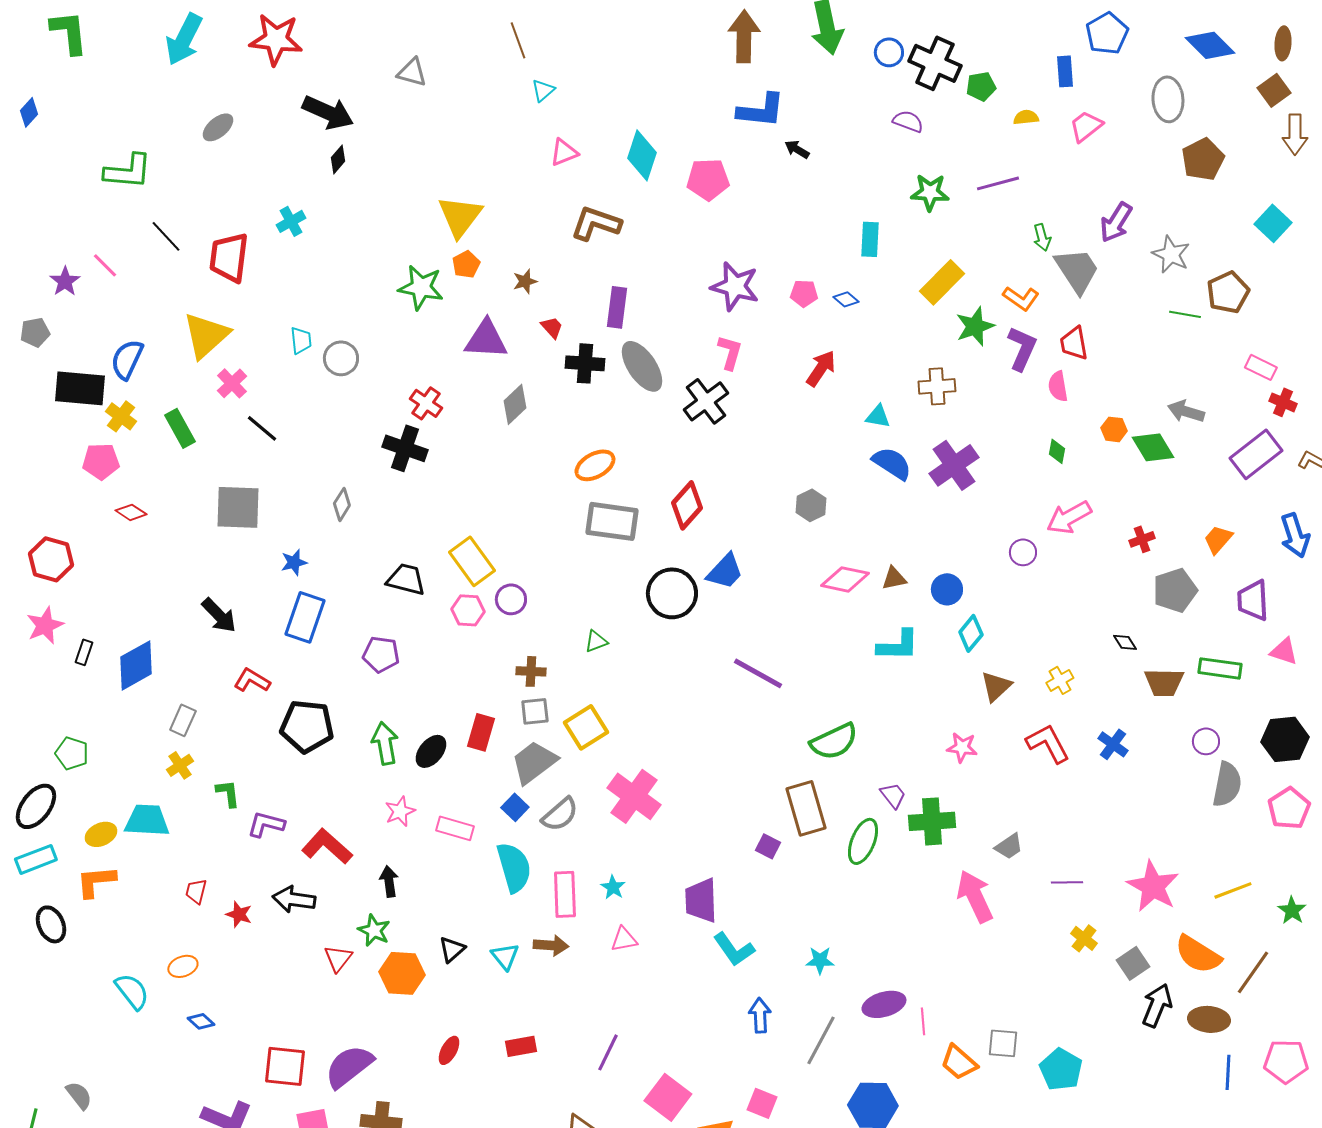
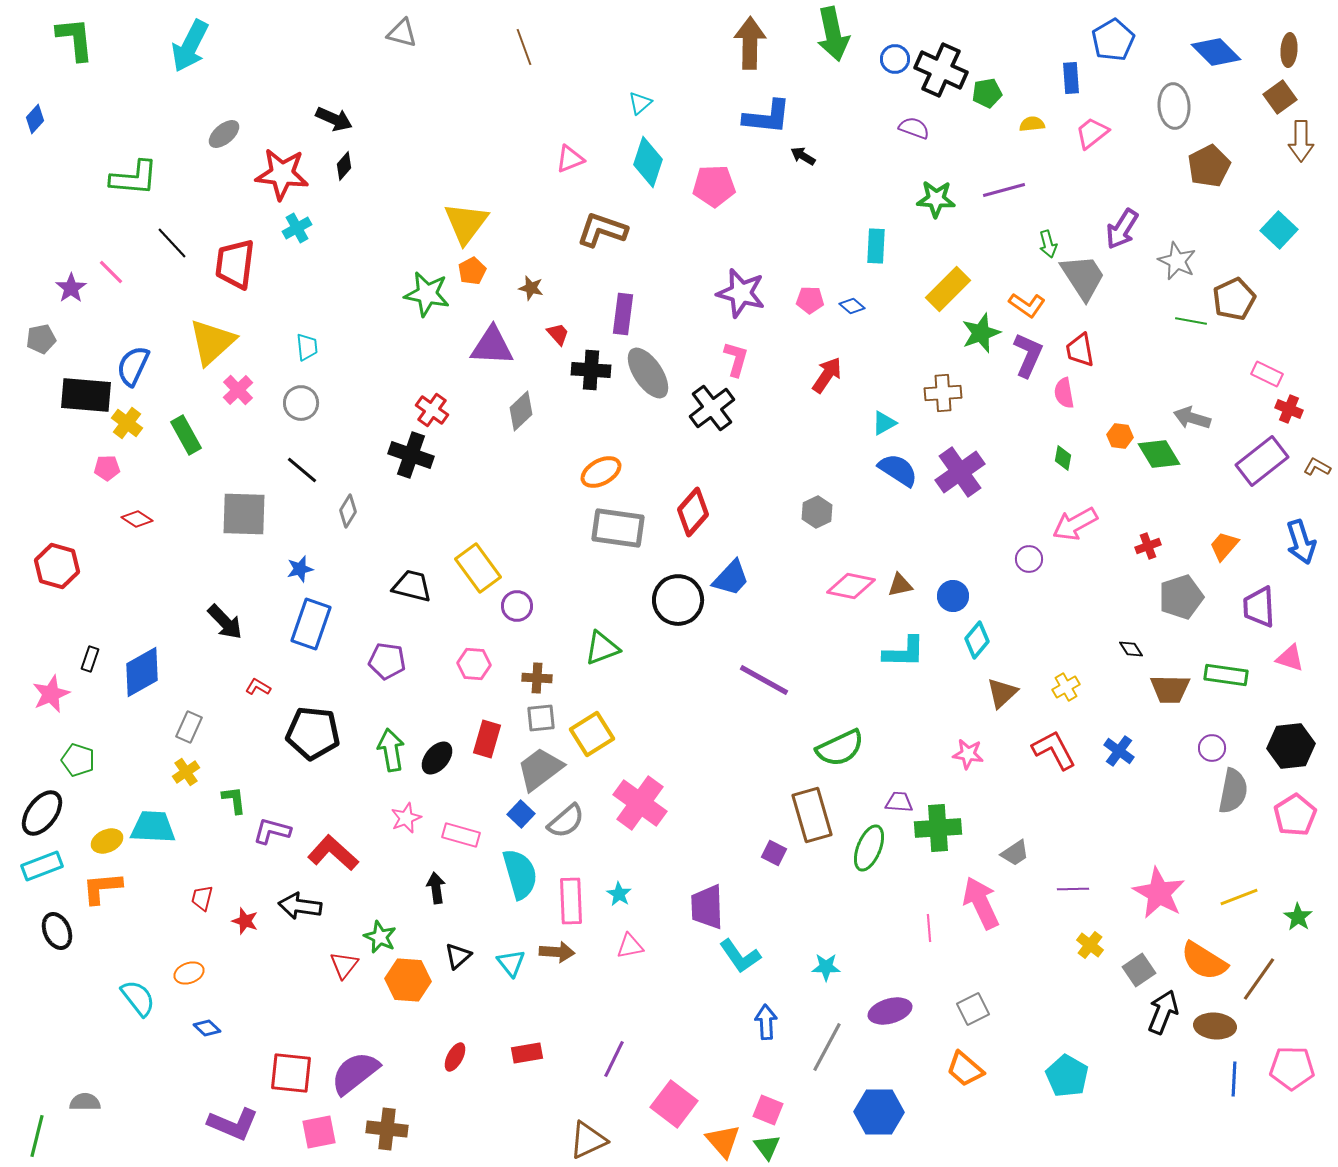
red star: (276, 39) -> (282, 174), moved
gray triangle: (412, 72) -> (402, 33), moved
cyan triangle: (543, 90) -> (640, 103), moved
black arrow: (328, 112) -> (334, 119), size x0.7
brown star: (525, 281) -> (531, 288), turned 30
gray circle: (341, 358) -> (301, 403), moved
cyan triangle: (878, 416) -> (884, 423), turned -40
black line: (262, 428) -> (302, 470), moved
pink pentagon: (101, 461) -> (107, 468), size x0.7
pink hexagon: (468, 610) -> (474, 664), moved
pink star: (45, 625) -> (51, 694), moved
green triangle: (596, 641) -> (602, 648), size x1.5
red L-shape: (252, 680) -> (258, 687), size x0.7
purple trapezoid: (893, 795) -> (899, 802), turned -48
black arrow: (389, 881) -> (436, 888), moved
pink line: (923, 1021) -> (929, 928), moved
gray square: (1003, 1043) -> (973, 1009), moved, turned -32
gray semicircle: (79, 1095) -> (85, 1102), turned -52

